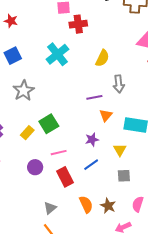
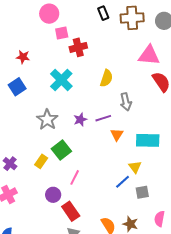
red star: (11, 21) -> (23, 57), moved
gray star: (24, 91) -> (47, 120), moved
purple star: (92, 140) -> (80, 120), moved
pink line: (59, 153) -> (75, 177), turned -42
blue line: (91, 165) -> (123, 182), moved
red rectangle: (65, 177) -> (71, 211), moved

